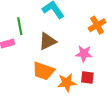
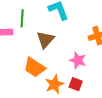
brown triangle: (47, 41) -> (45, 40), turned -36
orange star: (67, 83) -> (54, 84), turned -30

